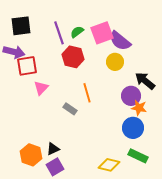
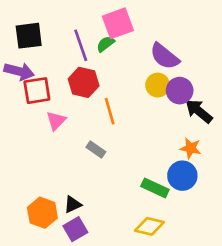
pink square: (102, 33) -> (118, 23), moved
red hexagon: (73, 57) -> (84, 82), moved
orange line: (87, 93) -> (110, 111), moved
purple circle: (131, 96) -> (180, 91), moved
green rectangle: (138, 156) -> (155, 188), moved

